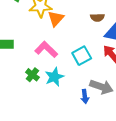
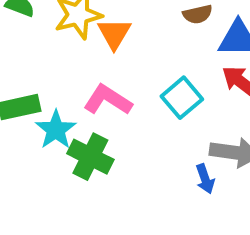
green cross: (32, 75) -> (90, 157), size x1.5
cyan star: (54, 77) -> (56, 130), moved

